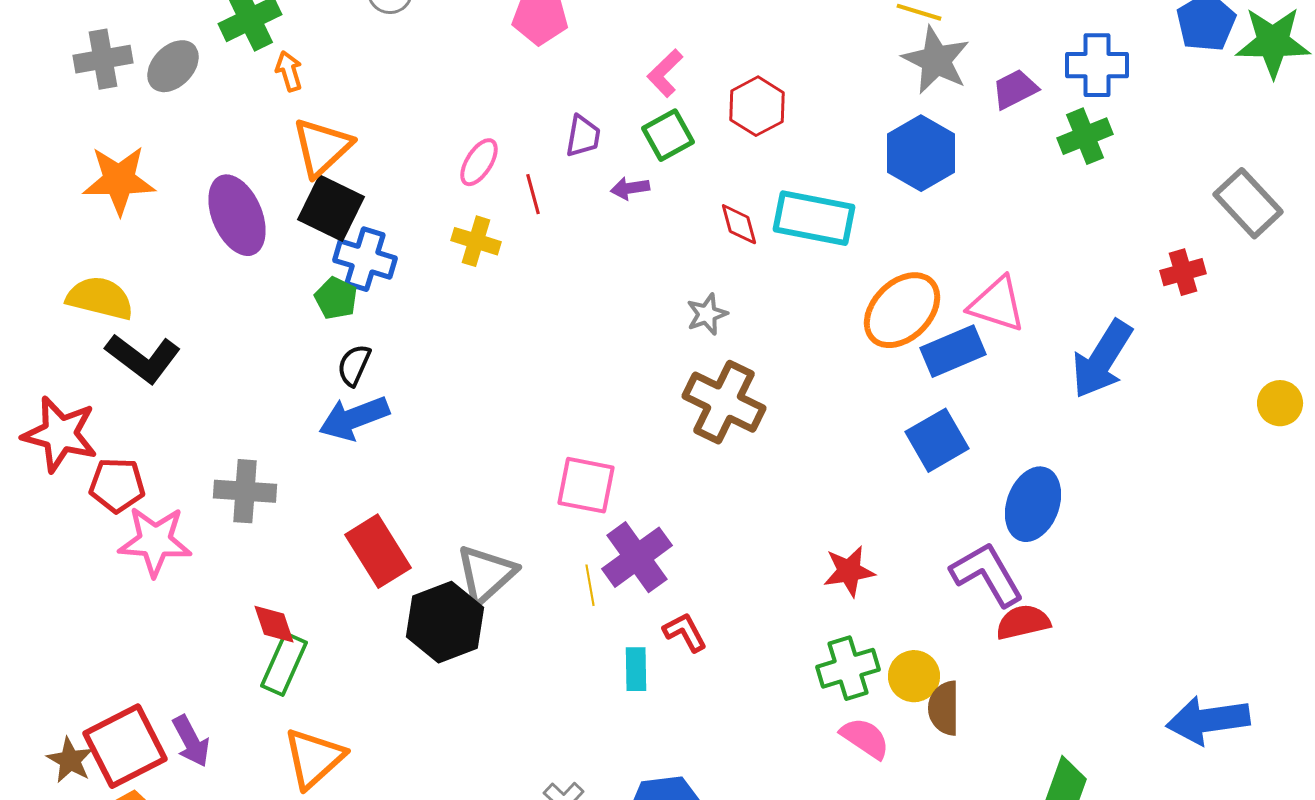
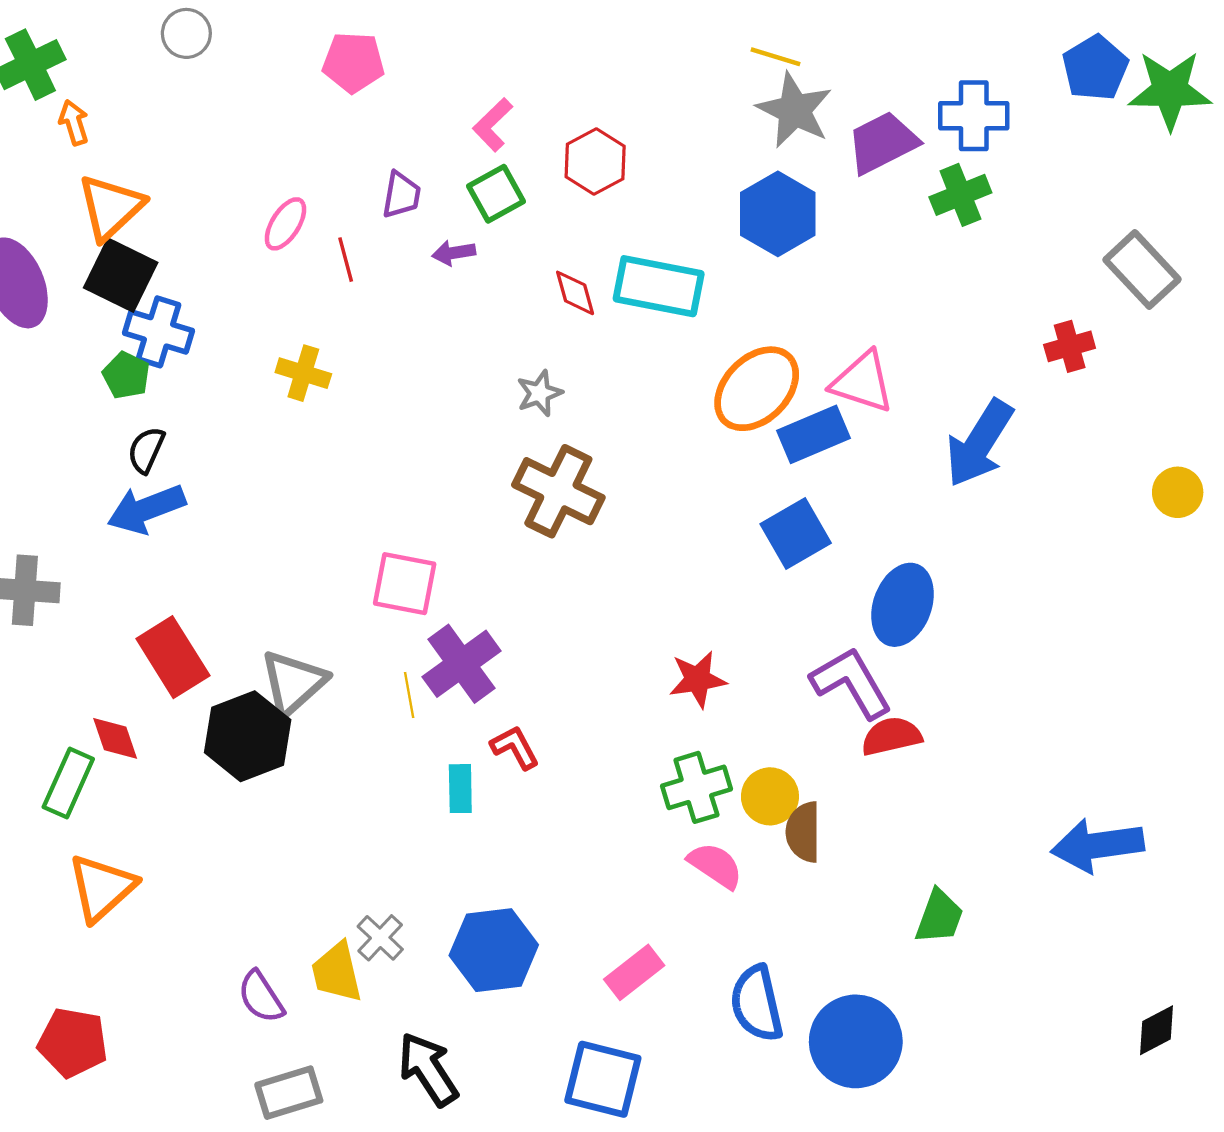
purple trapezoid: (1015, 89) -> (882, 143), size x1.4
yellow cross: (476, 241) -> (303, 373), moved
red diamond: (274, 624) -> (115, 738), moved

